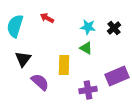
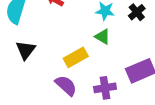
yellow rectangle: (64, 65) -> (76, 57), turned 60
purple semicircle: (40, 82) -> (66, 85), moved

